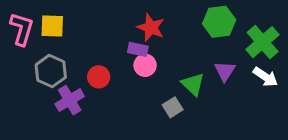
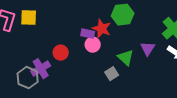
green hexagon: (219, 22) -> (123, 15), moved
red star: (151, 28) -> (102, 29), moved
gray hexagon: (51, 71) -> (28, 78), moved

